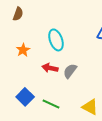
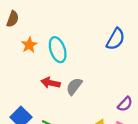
orange star: (23, 50) -> (29, 45), moved

